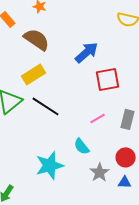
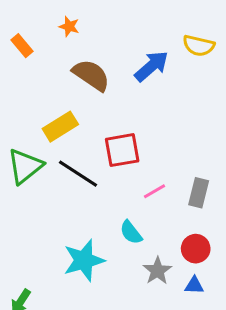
brown semicircle: (37, 39) -> (91, 75), moved
blue arrow: (87, 52) -> (152, 66), moved
red square: (108, 79) -> (122, 150), moved

